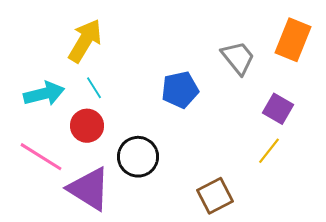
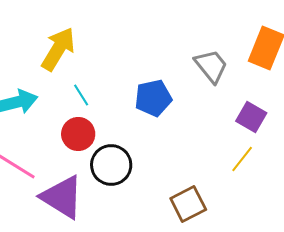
cyan line: (94, 88) -> (81, 95), moved
red circle: (87, 126) -> (78, 134), moved

